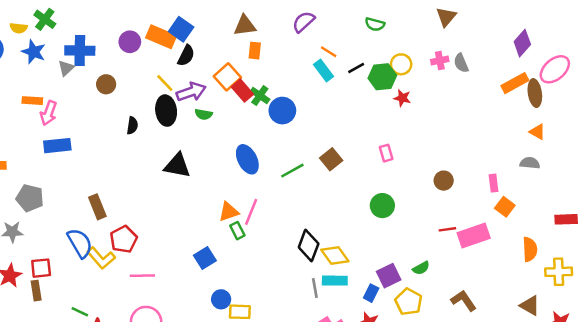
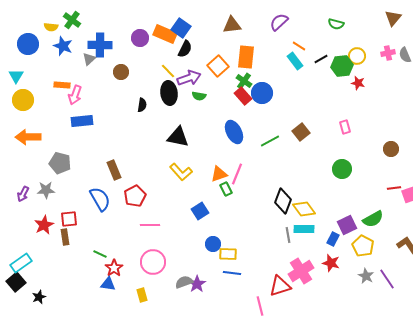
orange rectangle: (255, 51) -> (246, 57), moved, size x1.6
red rectangle: (242, 91) -> (243, 96), moved
yellow L-shape: (101, 258) -> (181, 172), moved
green semicircle: (421, 268) -> (373, 219), size x1.5

